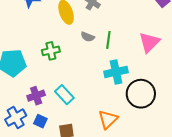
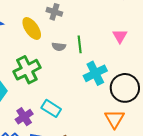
pink triangle: (149, 42) -> (120, 36), size x0.7
green cross: (51, 51) -> (27, 70), size x1.5
orange triangle: (108, 119) -> (114, 119), moved

